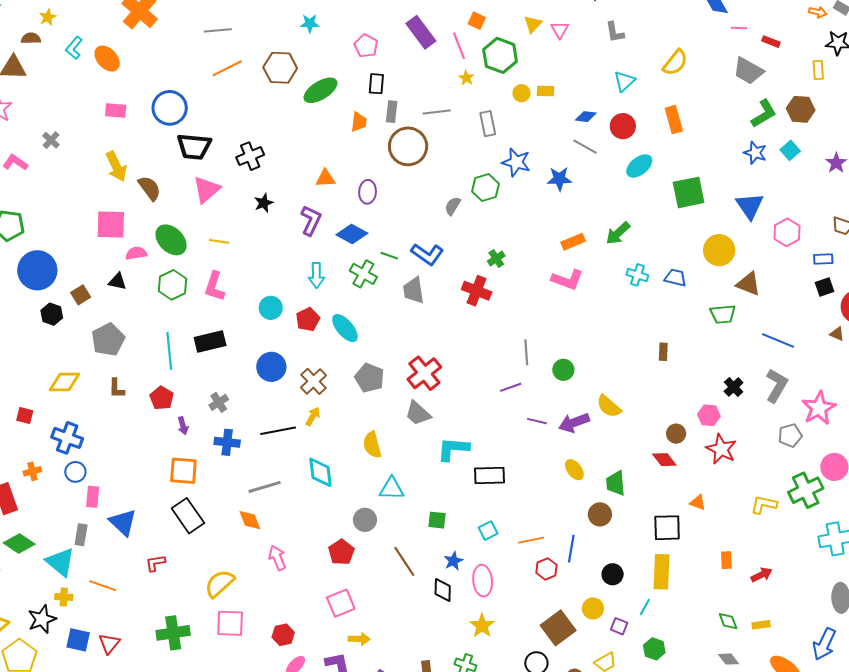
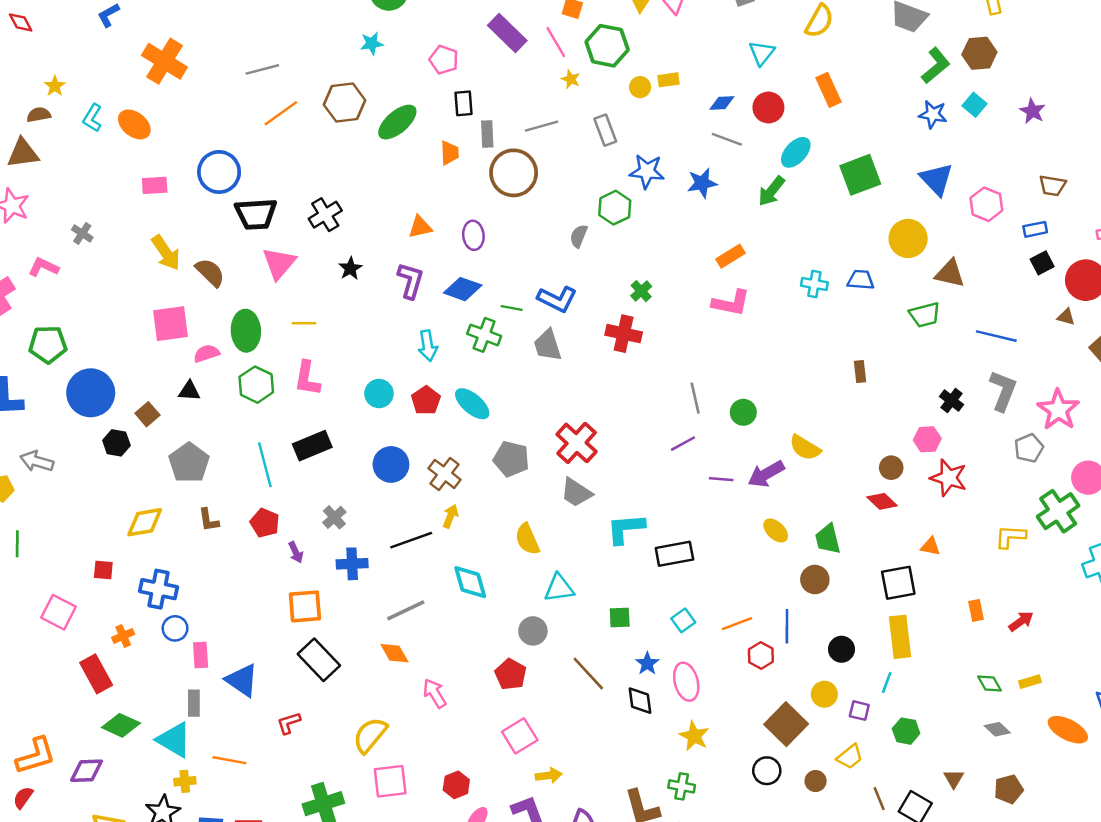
green arrow: (618, 233) -> (771, 191), moved
green ellipse: (171, 240) -> (246, 331), turned 52

